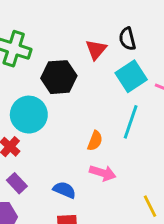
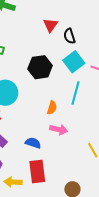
red triangle: (96, 50) -> (51, 25), moved
black hexagon: (59, 77) -> (40, 67), moved

